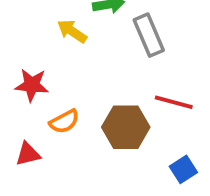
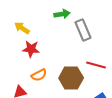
yellow arrow: (72, 31) -> (22, 28), moved
red star: (32, 85) -> (31, 49), moved

